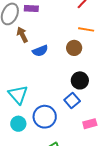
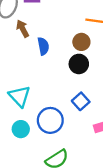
blue semicircle: (40, 51) -> (43, 46), turned -77
black circle: (80, 80) -> (79, 64), moved

